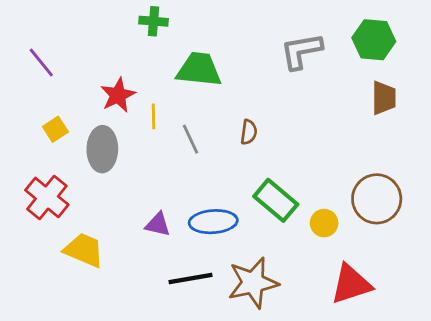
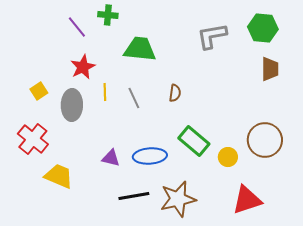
purple line: (41, 62) -> (77, 27), moved
yellow line: (154, 116) -> (105, 92), moved

